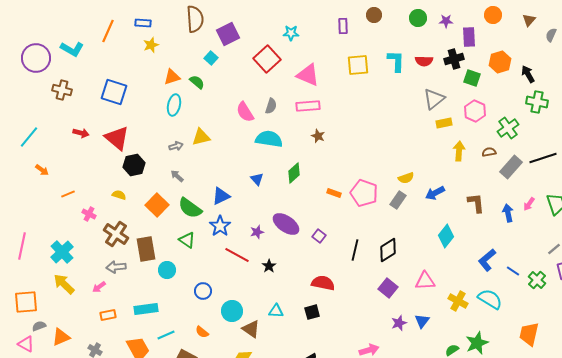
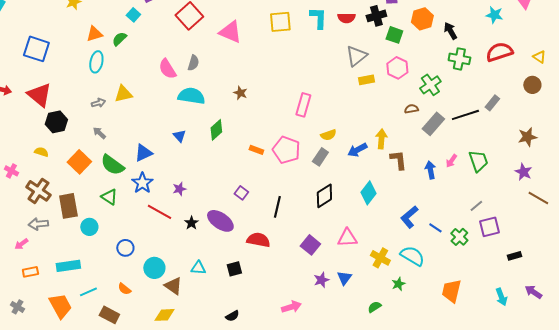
green semicircle: (197, 82) -> (119, 39), turned -84
pink rectangle: (308, 106) -> (303, 105), moved, turned -70
yellow arrow: (459, 151) -> (381, 139), moved
purple ellipse: (286, 224) -> (220, 221), moved
black diamond: (388, 250) -> (324, 196), moved
red semicircle: (323, 283) -> (258, 240), moved
green star: (477, 343) -> (398, 284), moved, size x0.6

